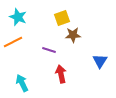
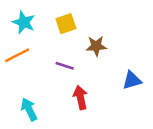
yellow square: (62, 18) -> (66, 24), moved
blue triangle: (100, 61) -> (132, 80), turned 42

